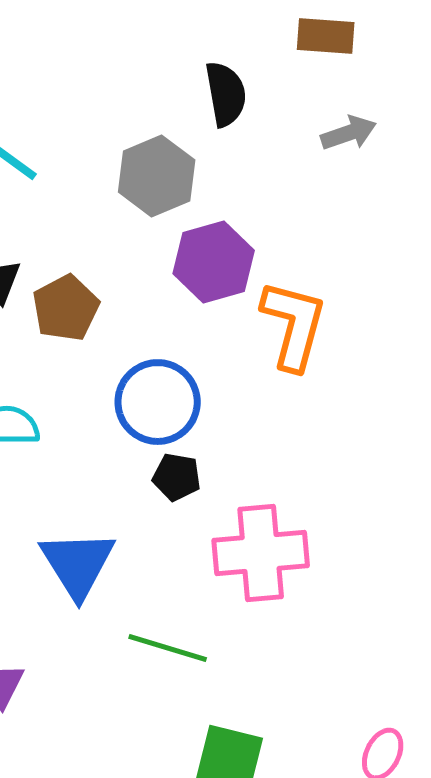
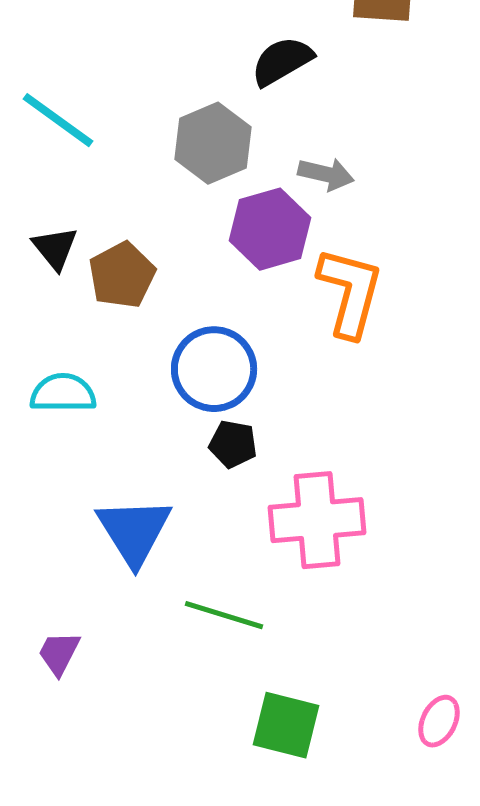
black semicircle: (226, 94) -> (282, 61), turned -110
gray arrow: (349, 133) -> (326, 174), moved, turned 32

